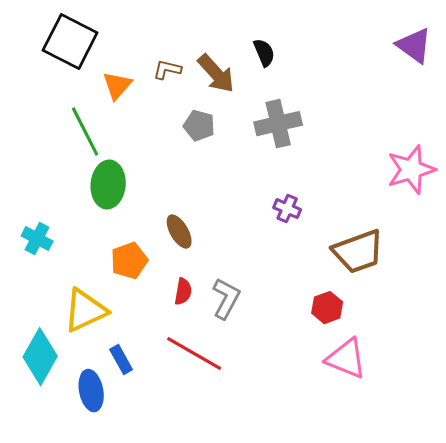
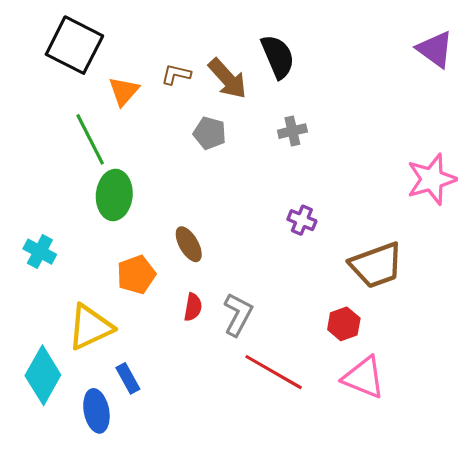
black semicircle: (264, 53) -> (278, 57), size x1.5
gray cross: (278, 124) -> (292, 131), size x0.6
red line: (194, 354) -> (274, 372), moved

